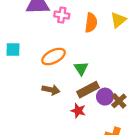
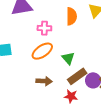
pink cross: (62, 15) -> (44, 28), moved

